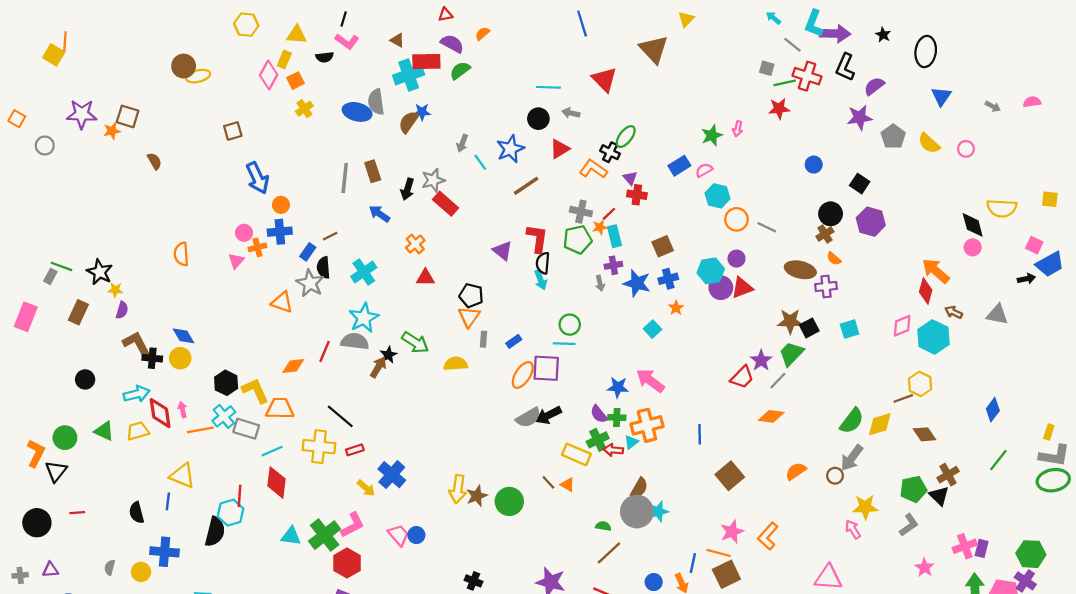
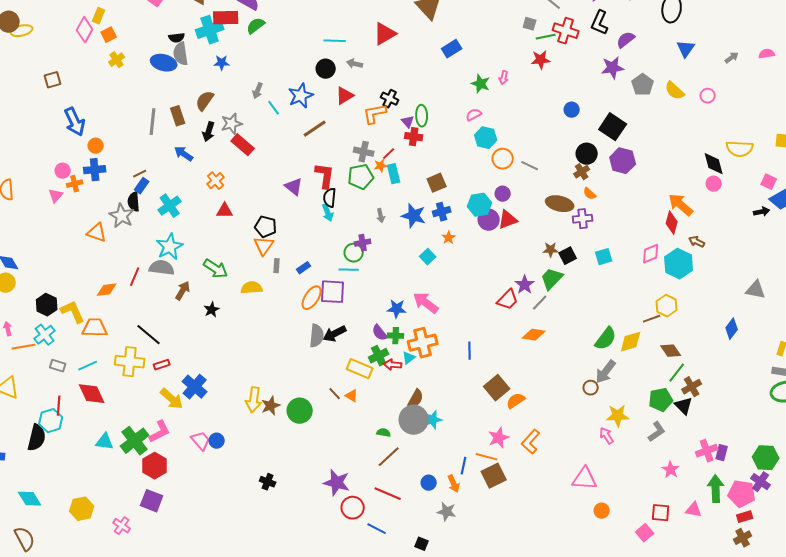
black semicircle: (325, 57) -> (177, 38), moved
red triangle: (604, 79) -> (385, 34), turned 45
gray arrow: (993, 106) -> (732, 58), turned -64
brown semicircle: (409, 122) -> (205, 101), moved
green star: (712, 135) -> (481, 84), turned -30
green ellipse: (626, 137) -> (422, 116), moved, turned -40
blue rectangle: (679, 166) -> (452, 49), moved
orange L-shape: (593, 169) -> (375, 114), turned -45
black square: (860, 184) -> (613, 127), size x1.5
blue rectangle: (308, 252) -> (142, 186), moved
purple cross: (613, 265) -> (363, 243), moved
gray triangle: (997, 315) -> (756, 290), moved
brown star: (790, 321) -> (551, 250), size x0.7
black star: (388, 355) -> (212, 310), moved
gray semicircle: (528, 418) -> (317, 336), turned -55
gray rectangle: (246, 429) -> (58, 366), moved, size x0.7
green line: (998, 460) -> (677, 373), moved
orange semicircle: (796, 471) -> (516, 401), moved
red diamond: (276, 482) -> (92, 394), turned -32
yellow arrow: (366, 488) -> (172, 399), size x1.4

